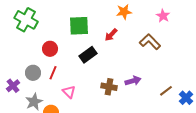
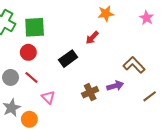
green square: (79, 26) -> (35, 27), moved
brown L-shape: (150, 42) -> (134, 65), moved
red line: (53, 73) -> (31, 77), turned -72
brown cross: (109, 87) -> (90, 92), turned -35

